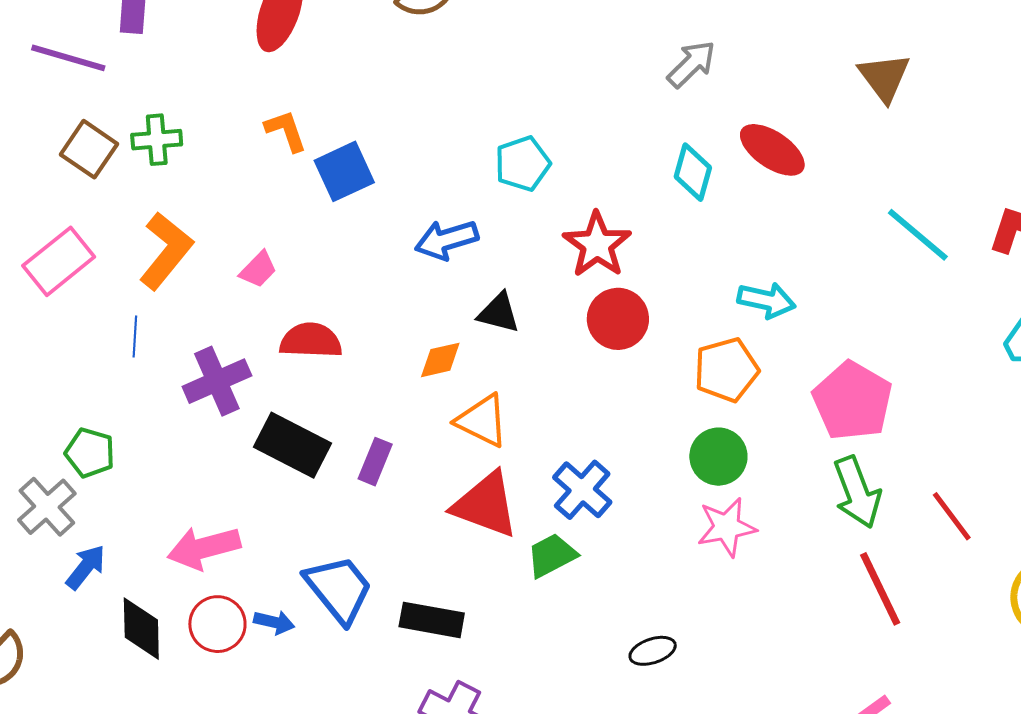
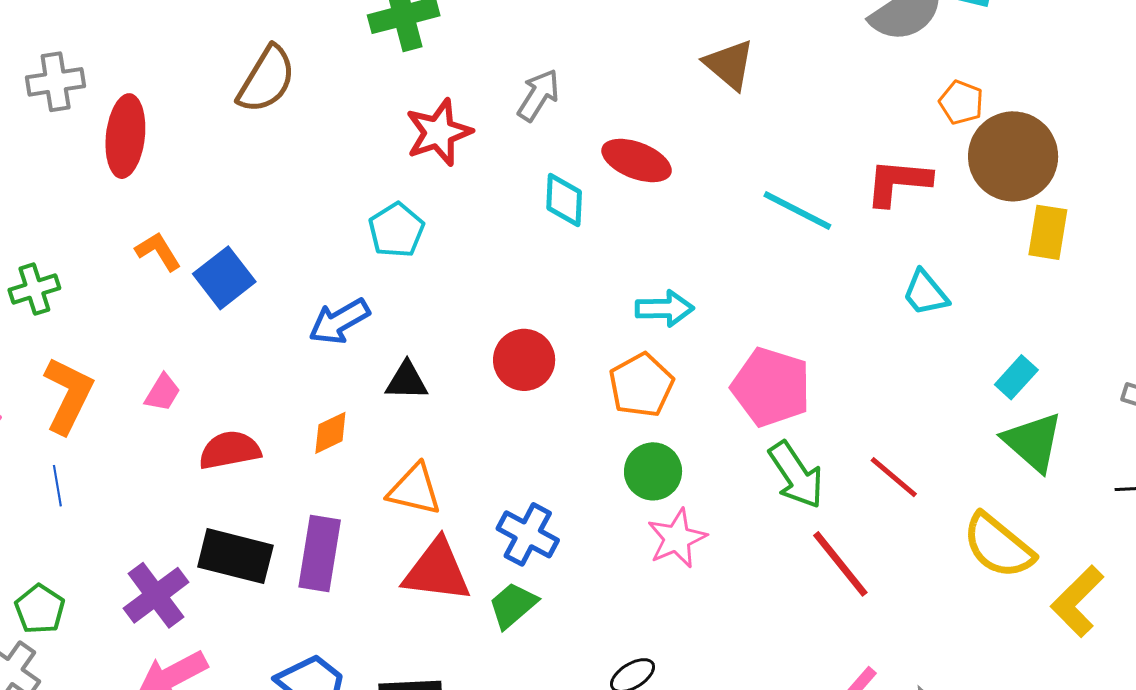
red star: (597, 245) -> (439, 132), moved, turned 30
orange diamond: (440, 360) -> (330, 433), moved
purple cross: (217, 381) -> (156, 595), moved
green pentagon: (90, 453) -> (40, 609), turned 30
purple rectangle: (375, 462) -> (320, 554), size x1.6

